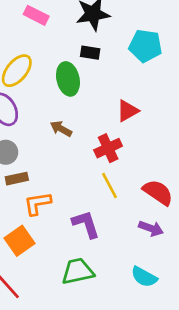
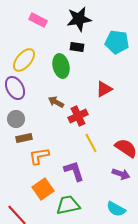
red cross: (108, 148) -> (78, 116), moved
orange square: (20, 241) -> (43, 189), moved

